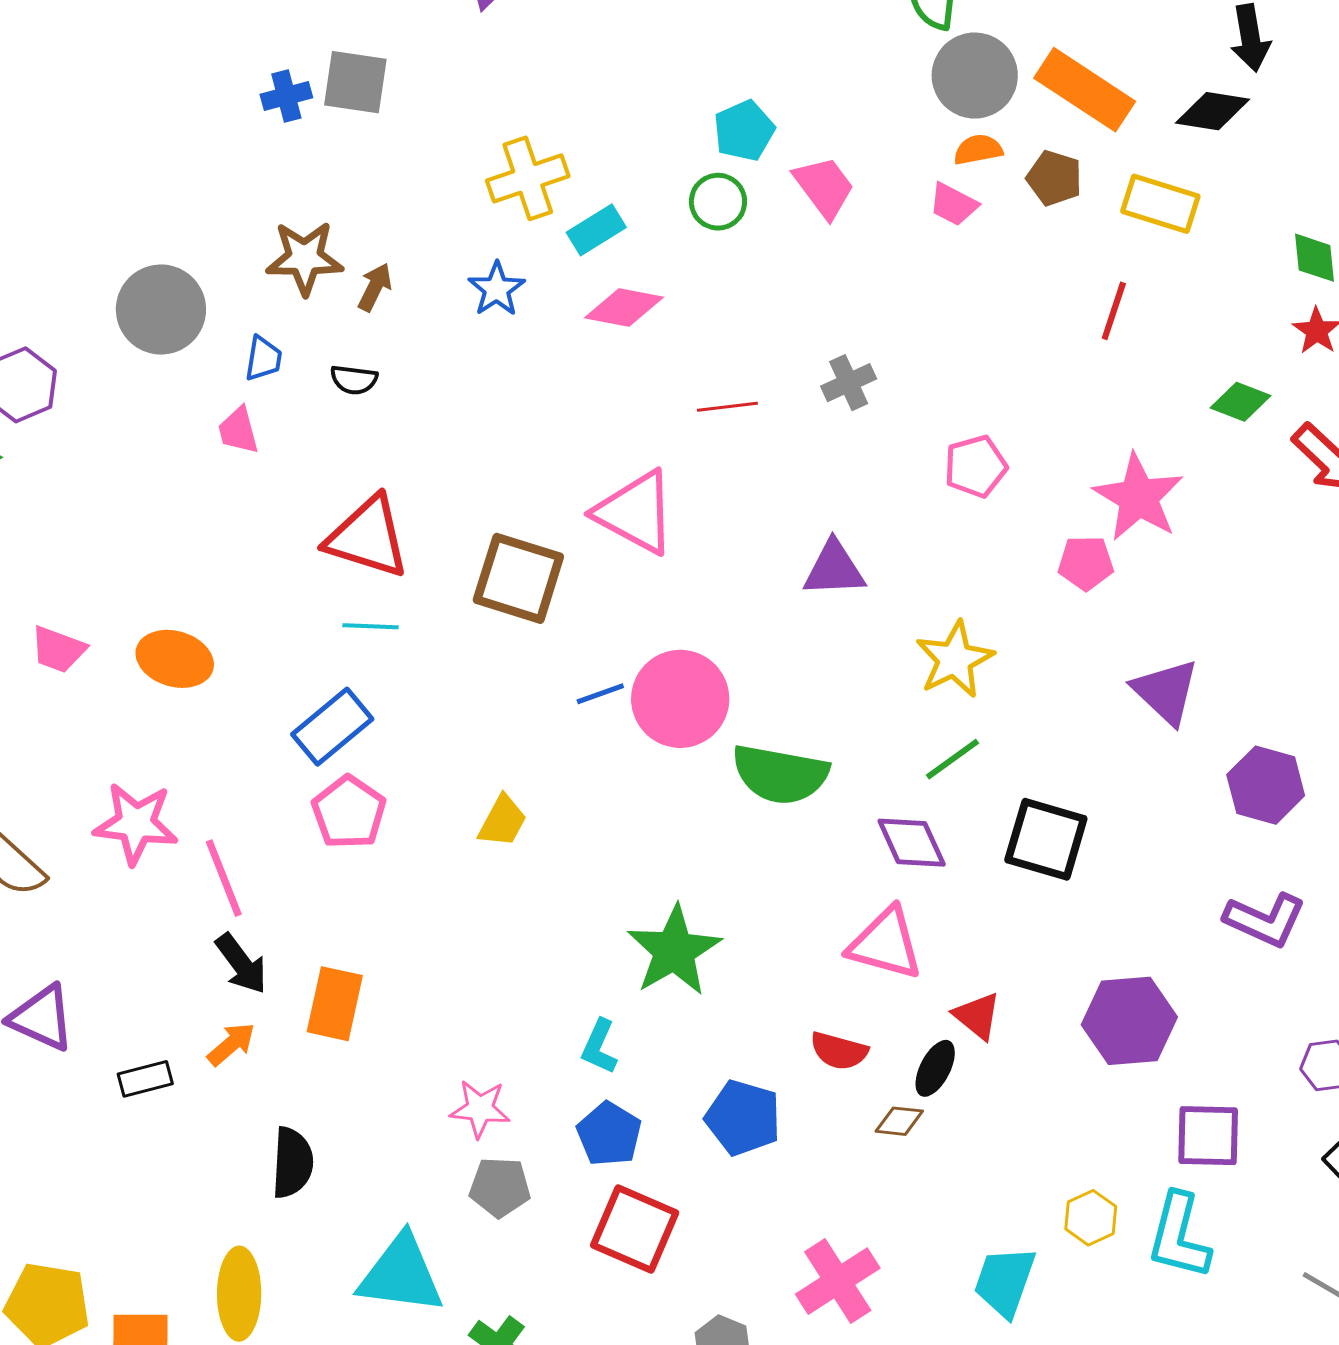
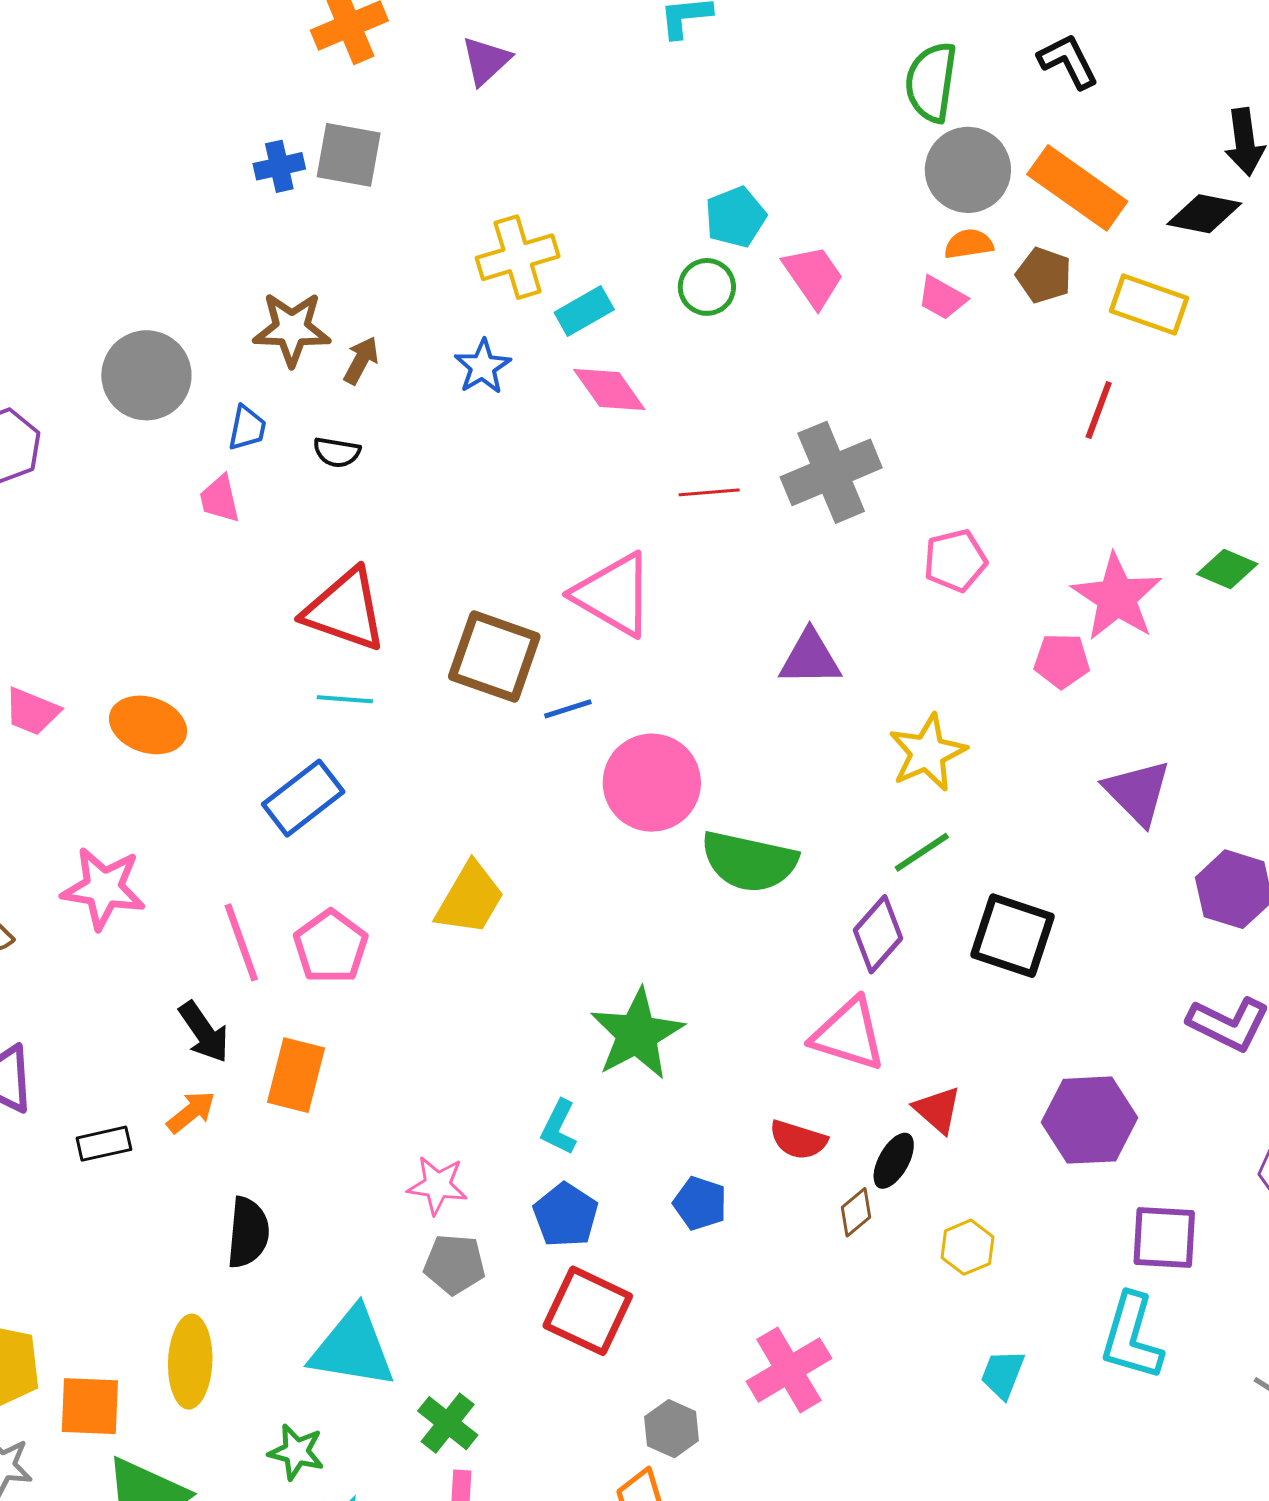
pink diamond: (624, 308) -> (609, 389), turned 42
gray cross: (849, 383) -> (831, 472), size x1.8
green diamond: (1240, 402) -> (1227, 569), moved
blue line: (600, 694) -> (568, 709), moved
pink pentagon: (349, 812) -> (331, 947), moved
yellow trapezoid: (502, 821) -> (470, 899), size x1.4
purple diamond: (912, 843) -> (878, 934), turned 64
pink line: (224, 878) -> (241, 942), moved
blue pentagon: (743, 1118) -> (700, 1203), size x0.7
brown diamond: (899, 1121) -> (856, 1212), turned -48
yellow hexagon: (1091, 1218) -> (967, 1247), moved
cyan trapezoid: (1005, 1282) -> (1003, 1374), moved, size x0.7

